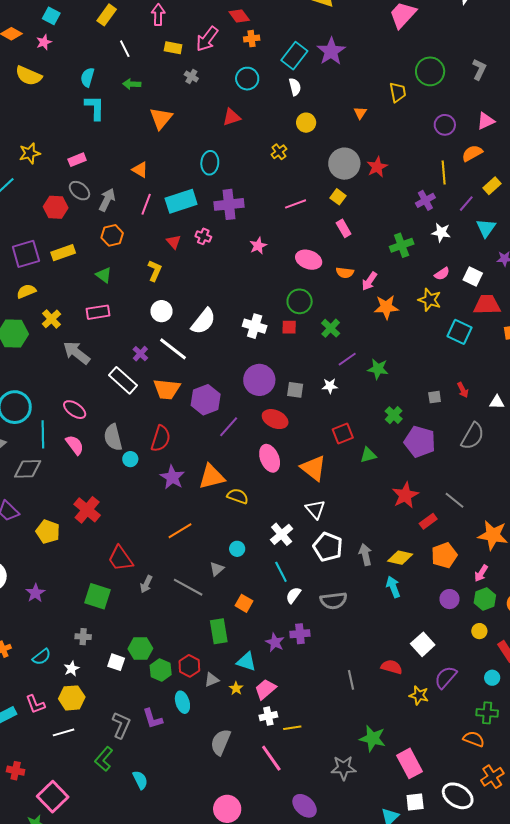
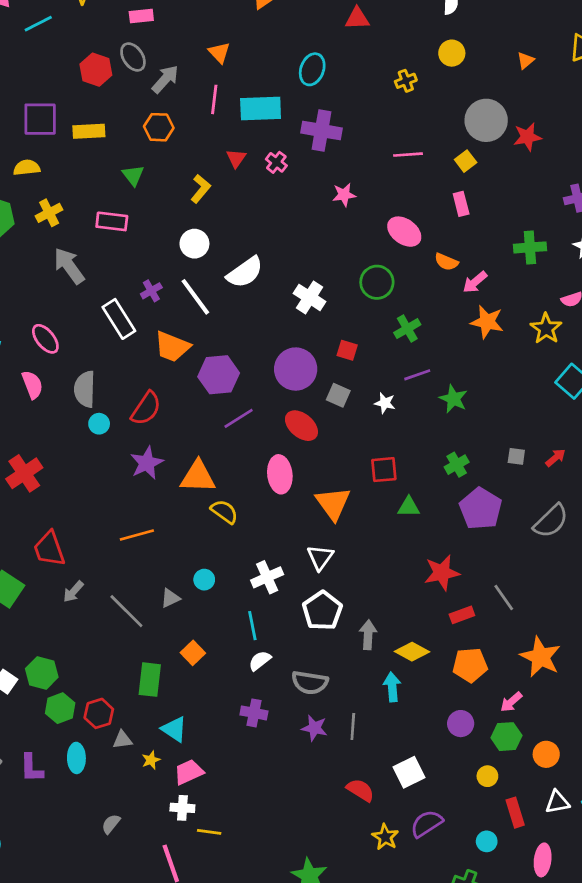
pink line: (146, 204) -> (214, 99), turned -30
red square: (289, 327) -> (347, 350), moved
red arrow: (463, 390) -> (556, 458), turned -119
purple star: (275, 642) -> (314, 728), moved, turned -30
gray line: (351, 680) -> (353, 726), moved
gray semicircle: (221, 742) -> (111, 824), size x0.6

